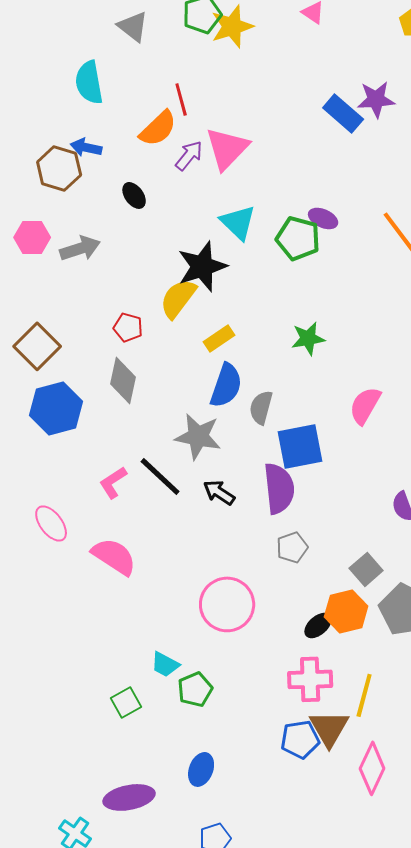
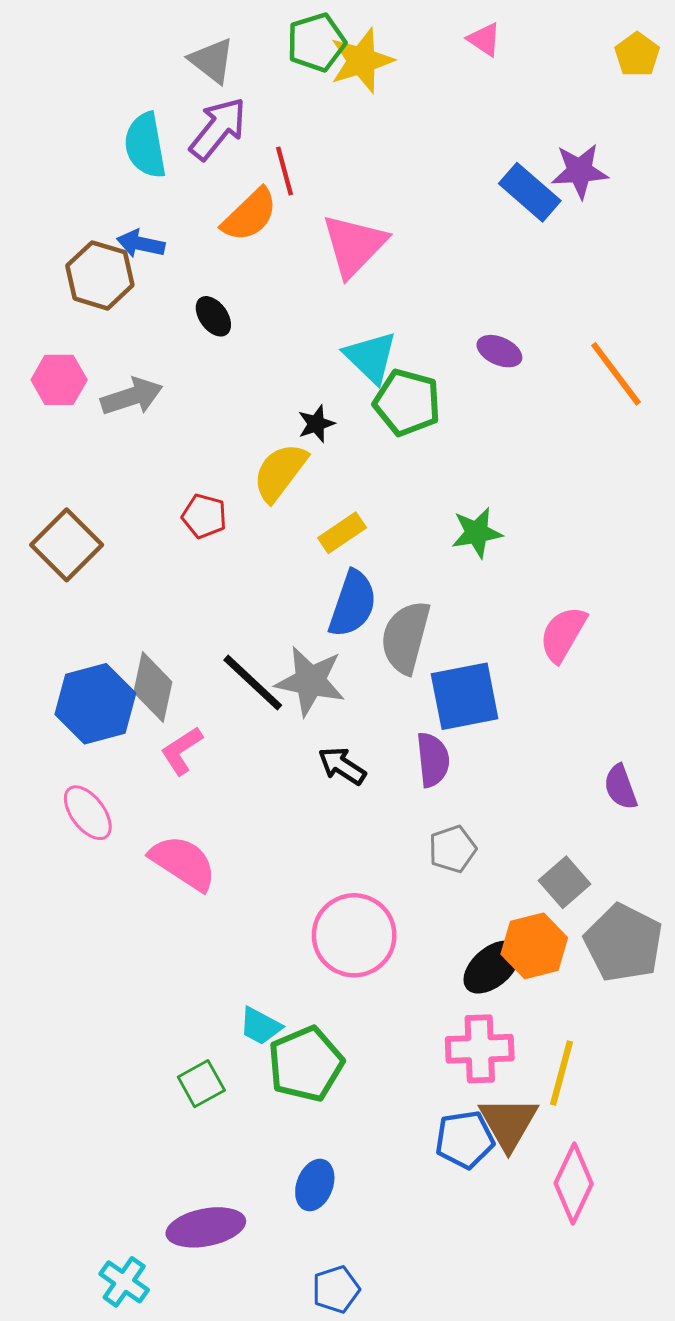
purple arrow: (189, 155) -> (218, 129), moved, size x1.4
green pentagon: (298, 238) -> (407, 403), moved
black star: (202, 266) -> (316, 424), size x0.5
gray diamond: (123, 380) -> (153, 687), moved
gray semicircle: (261, 407) -> (406, 637), size x1.4
blue hexagon: (56, 408) -> (95, 704), moved
black line: (160, 476) -> (253, 683), moved
purple semicircle: (279, 488) -> (433, 760), size x0.7
black ellipse: (318, 625) -> (492, 967), size x1.4
green pentagon: (195, 689) -> (306, 1064), size x1.4

